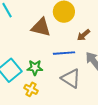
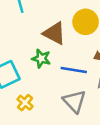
green star: (35, 68) -> (41, 59), moved

